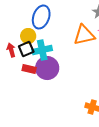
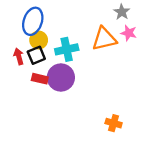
blue ellipse: (41, 17) -> (33, 21), moved
cyan cross: (42, 50) -> (67, 49), moved

